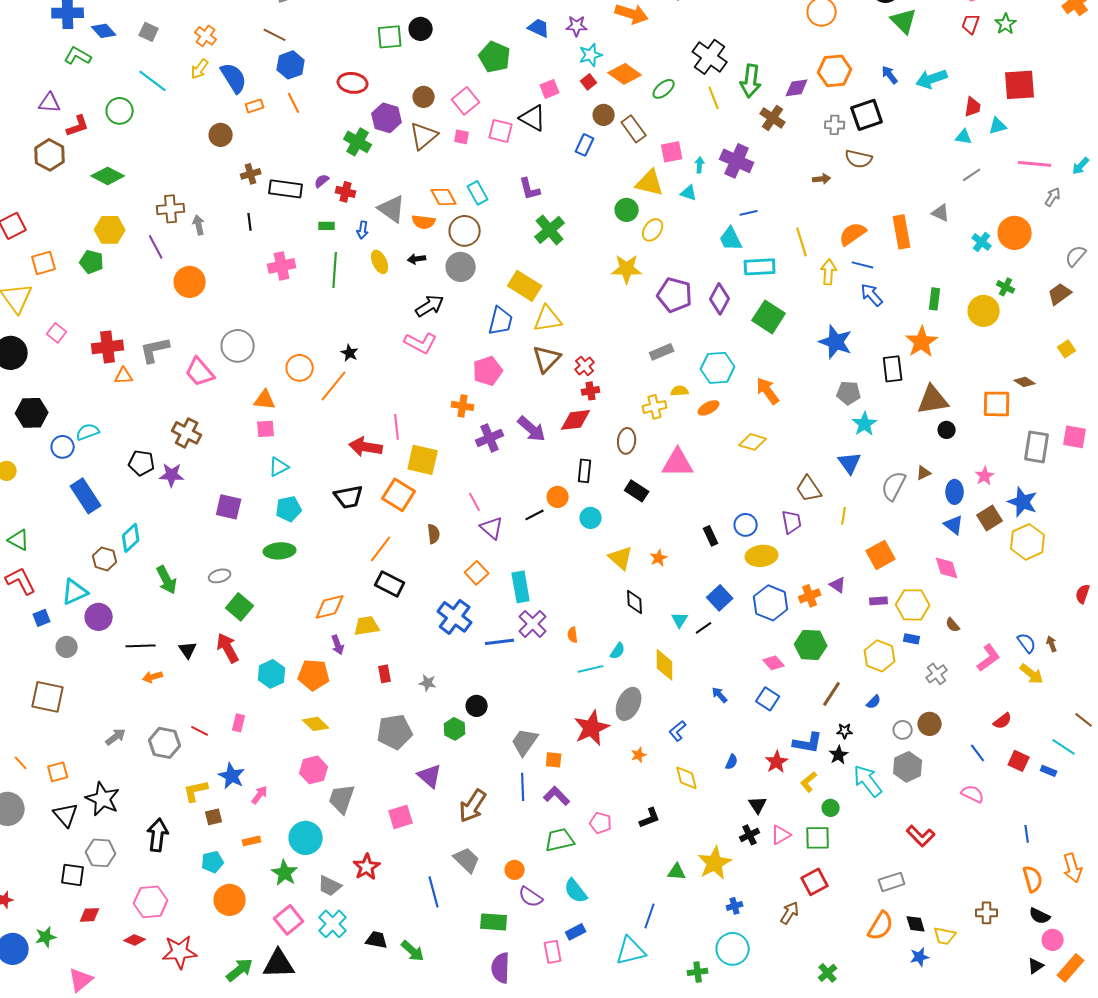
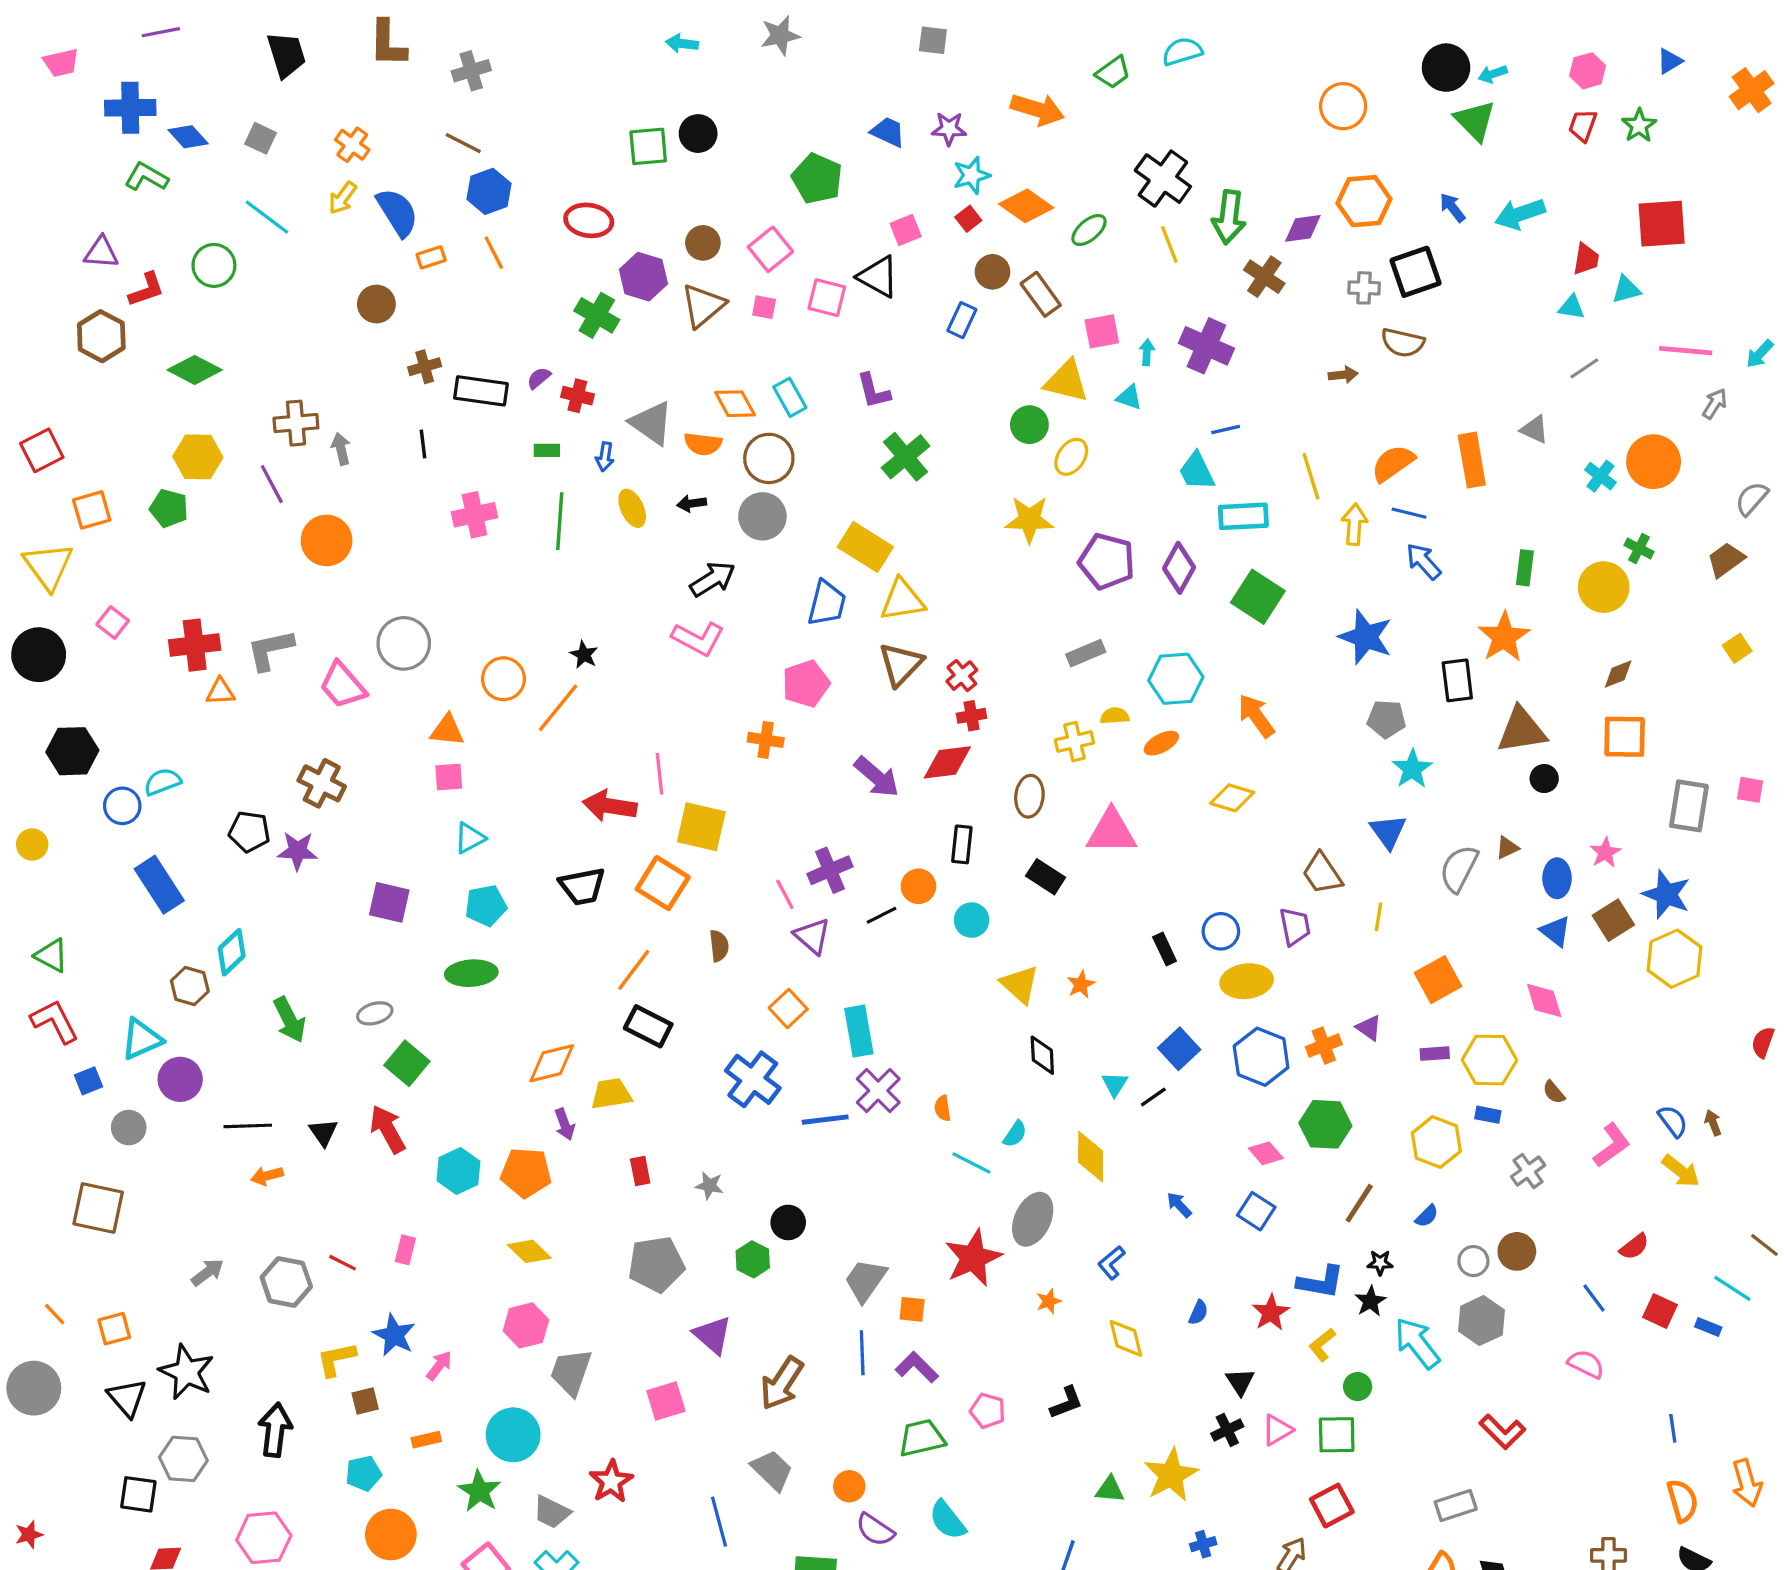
brown diamond: (1025, 382) -> (1618, 674), moved, turned -55
pink square: (1075, 437) -> (1750, 790), size x0.7
purple cross: (490, 438) -> (830, 870), moved
cyan line: (591, 669) -> (972, 1163), turned 40

